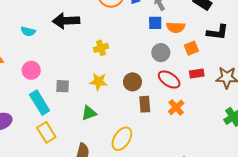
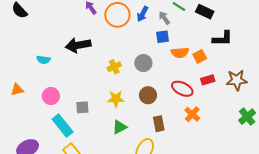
orange semicircle: (176, 27) -> (180, 53), moved
gray circle: (161, 53) -> (143, 63), moved
brown rectangle: (145, 104) -> (159, 124), moved
green triangle: (89, 113) -> (120, 127), moved

